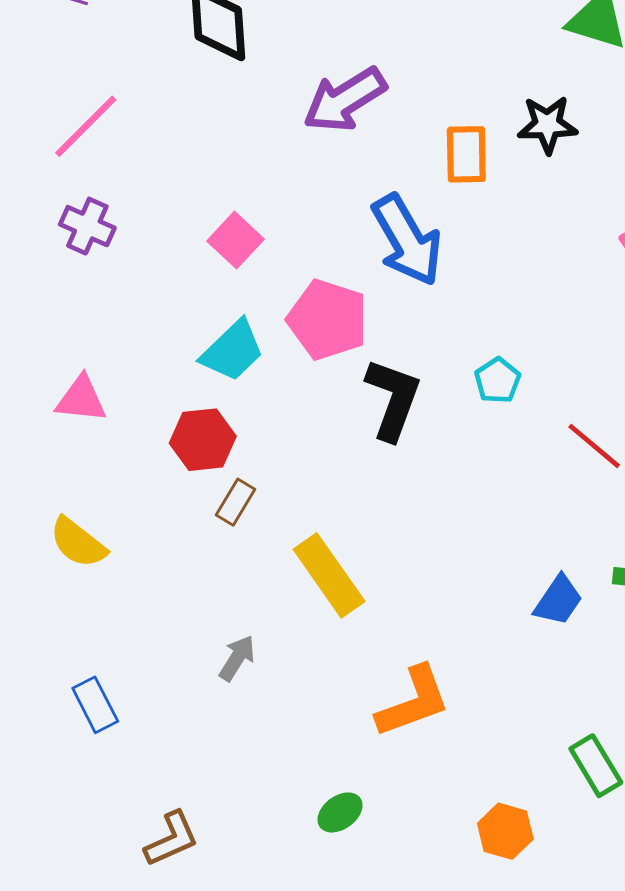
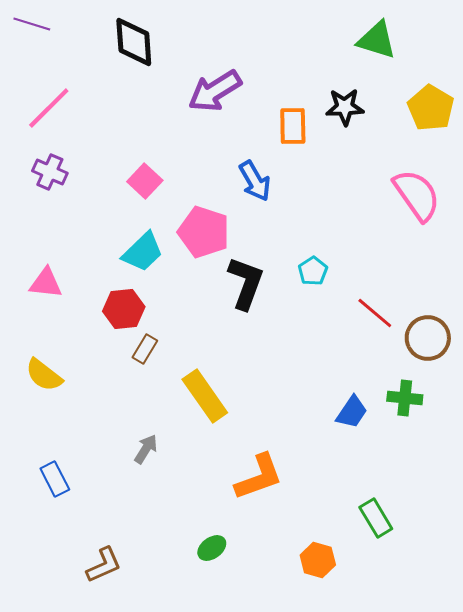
blue arrow: (407, 240) -> (255, 181), size x0.7

